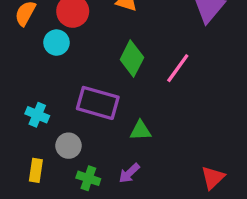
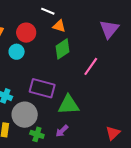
green diamond: (132, 59) -> (62, 49), moved, turned 30
green triangle: (140, 131) -> (68, 105), size x1.6
gray circle: (69, 146) -> (25, 115), size x1.6

